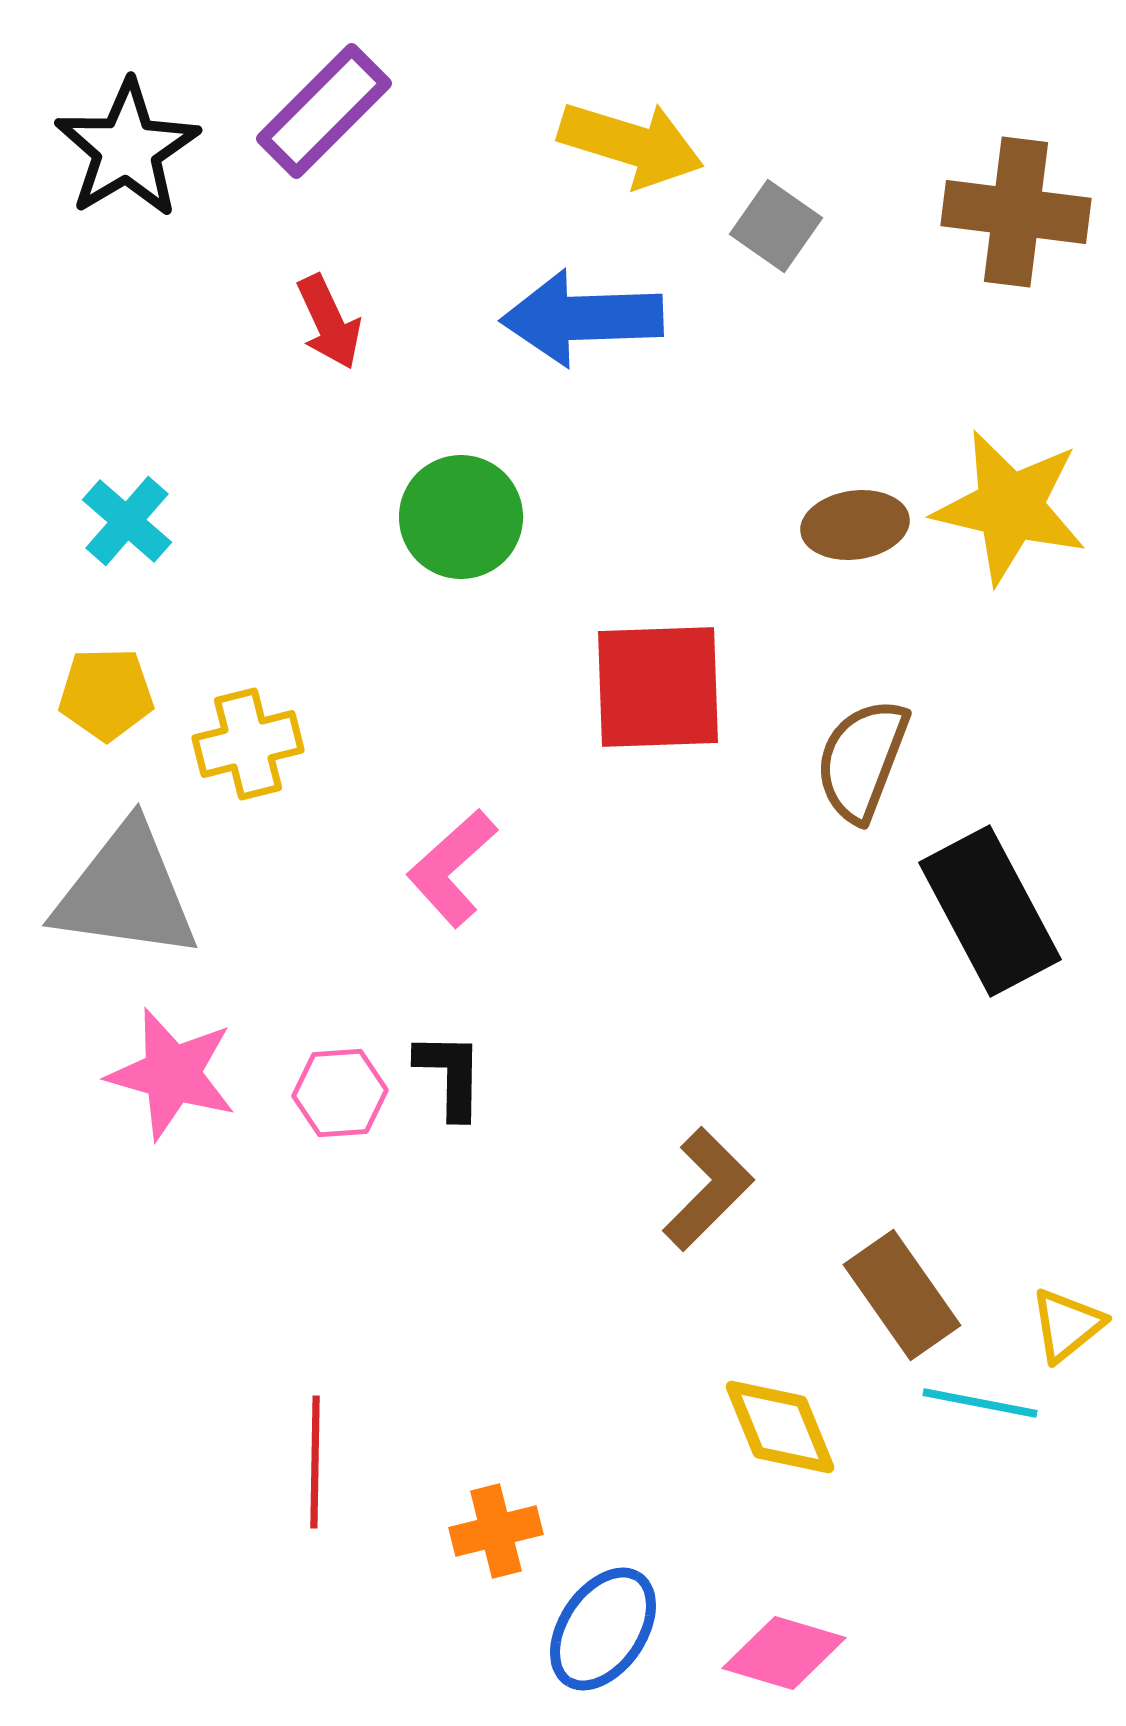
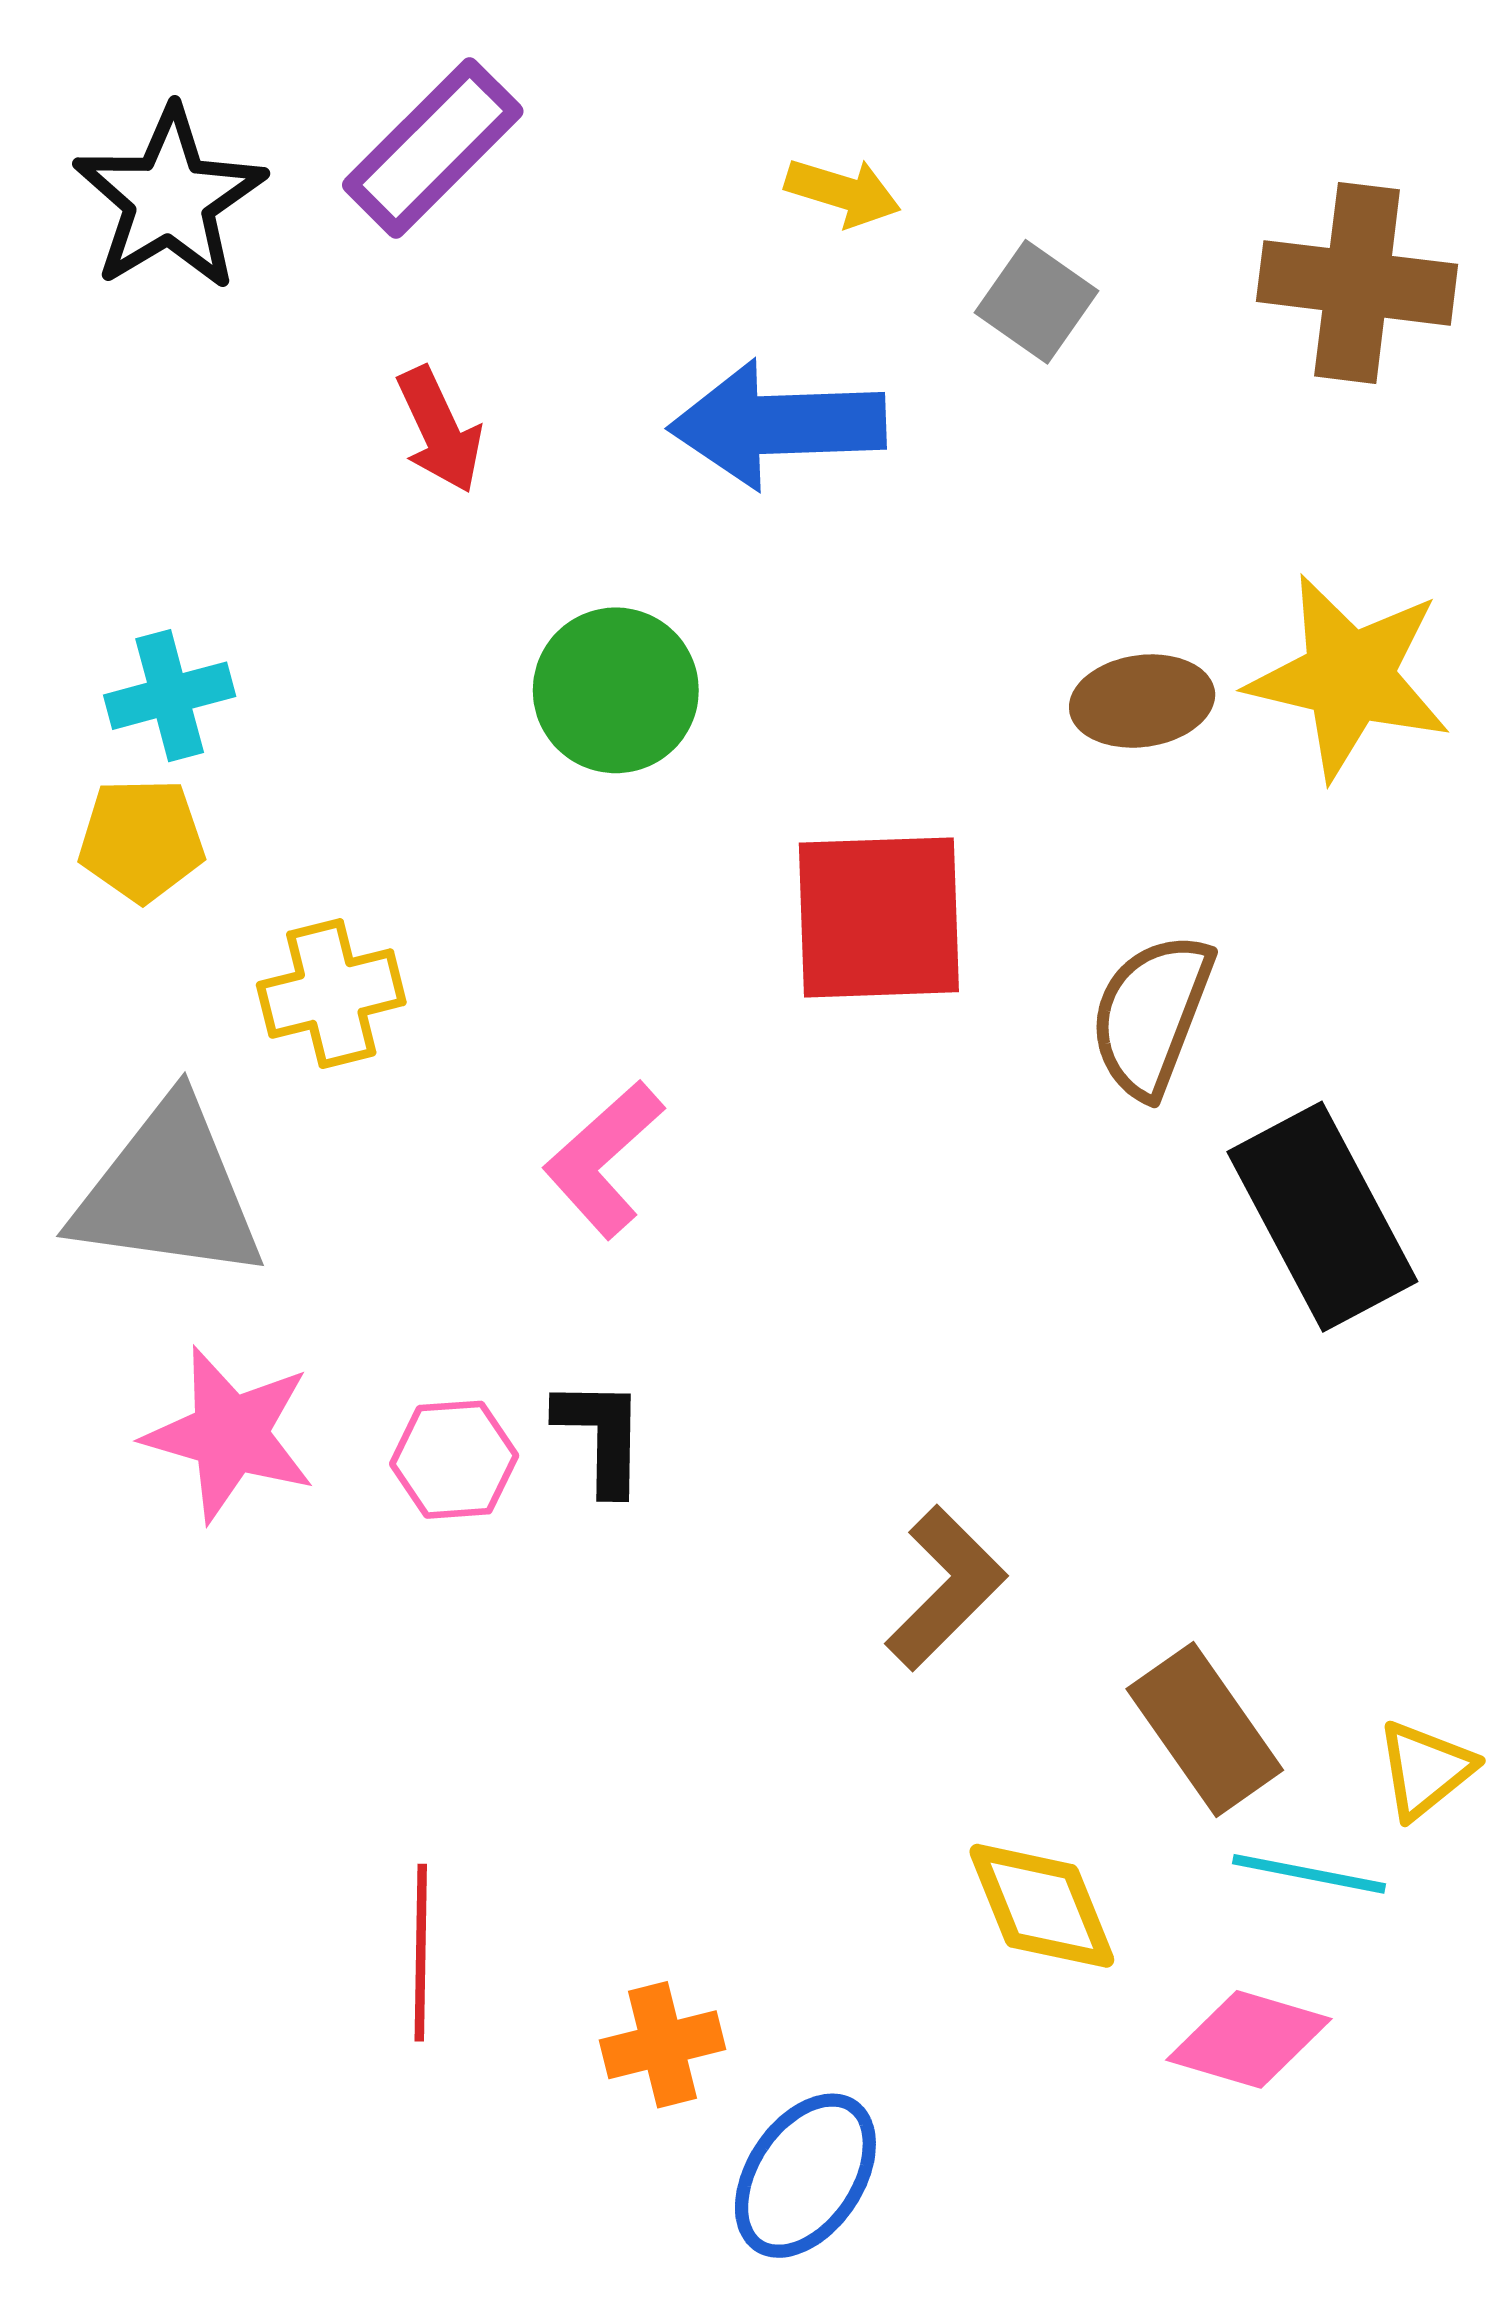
yellow arrow: (631, 144) -> (843, 192), size x0.6
cyan cross: (127, 521) -> (170, 696), turned 34
yellow pentagon: (106, 694) -> (142, 840), moved
pink diamond: (784, 1653) -> (1249, 2039), moved

